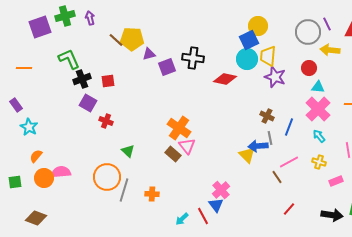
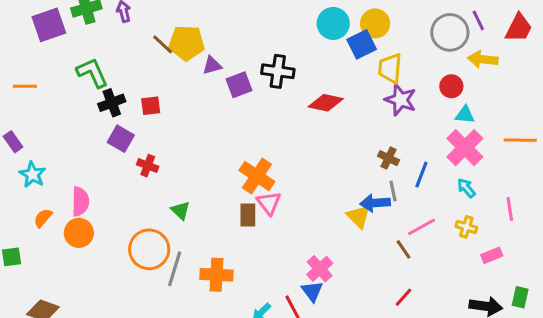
cyan circle: (247, 59) -> (333, 23), moved
brown rectangle: (173, 154) -> (248, 215), turned 49
pink semicircle: (61, 172) -> (80, 201), moved, turned 96
orange circle: (44, 178) -> (79, 233), moved
orange cross: (152, 194) -> (216, 275), size x1.5
red line: (289, 209) -> (404, 297), moved

